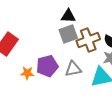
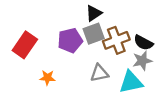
black triangle: (68, 16) -> (94, 13), turned -35
purple pentagon: (47, 66) -> (70, 40), moved

